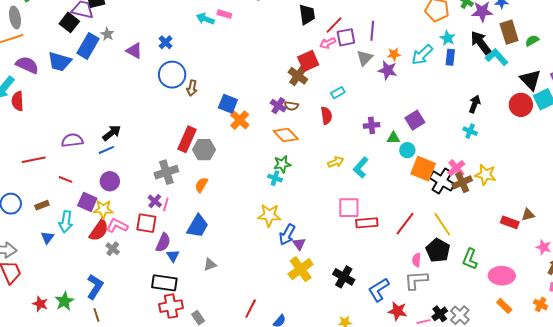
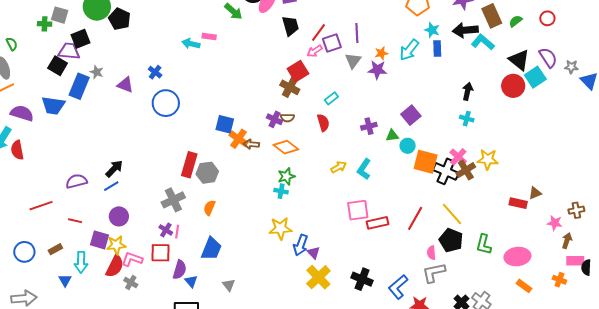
black arrow: (481, 43) -> (465, 30), turned -50
brown arrow: (192, 88) -> (251, 144), moved, turned 91
gray triangle: (210, 265) -> (229, 285), turned -40

